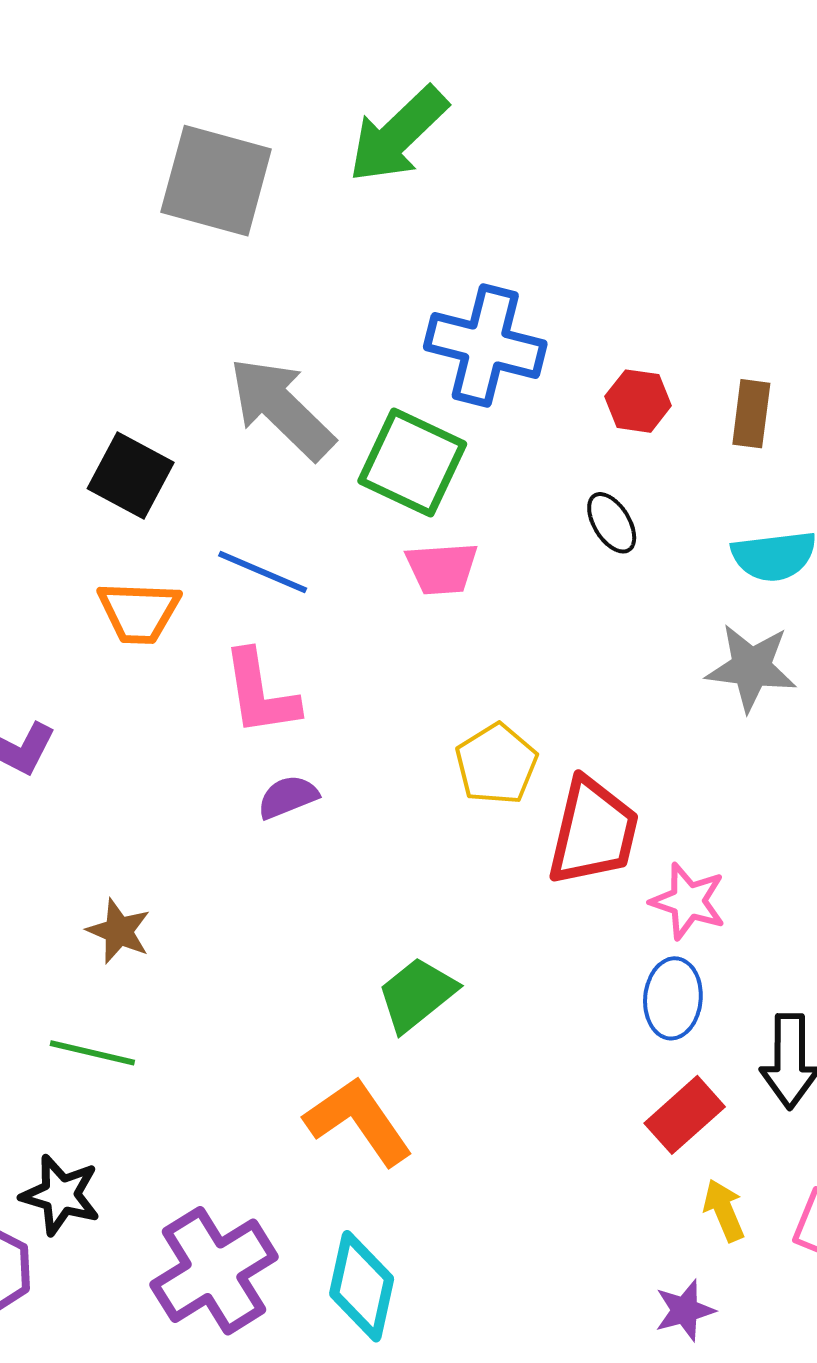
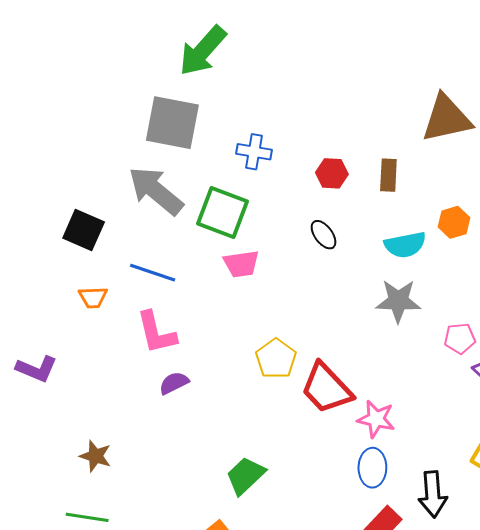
gray square: (216, 181) -> (172, 123), moved
blue cross: (485, 345) -> (254, 152), size x0.6
orange trapezoid: (139, 612) -> (93, 297), size x0.7
red trapezoid: (593, 832) -> (326, 388), turned 128

